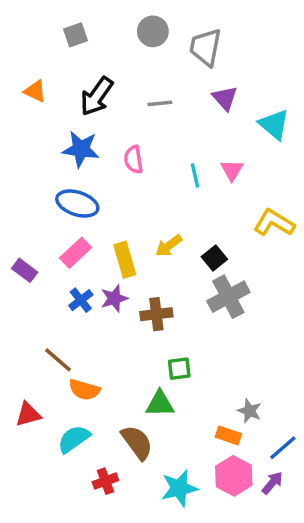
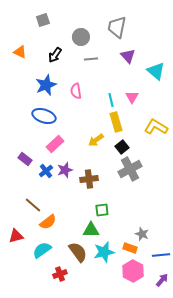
gray circle: (153, 31) -> (81, 37), moved
black arrow: (97, 96) -> (55, 55), size x0.7
blue star: (81, 149) -> (46, 85), turned -30
pink rectangle: (76, 253) -> (55, 144), moved
yellow rectangle: (125, 260) -> (116, 122), moved
purple rectangle: (25, 270) -> (25, 159), moved
orange semicircle: (84, 390) -> (48, 222), turned -54
blue line: (283, 448) -> (161, 255), turned 36
purple arrow: (272, 483) -> (162, 280), moved
cyan star: (179, 488) -> (104, 252), moved

